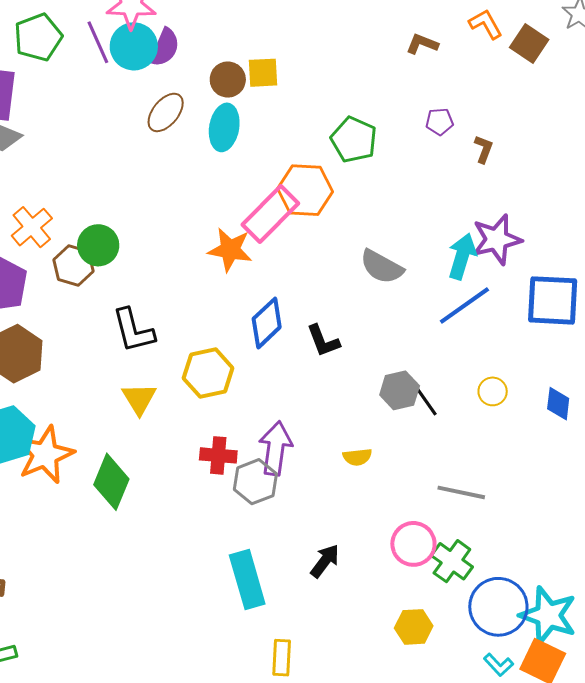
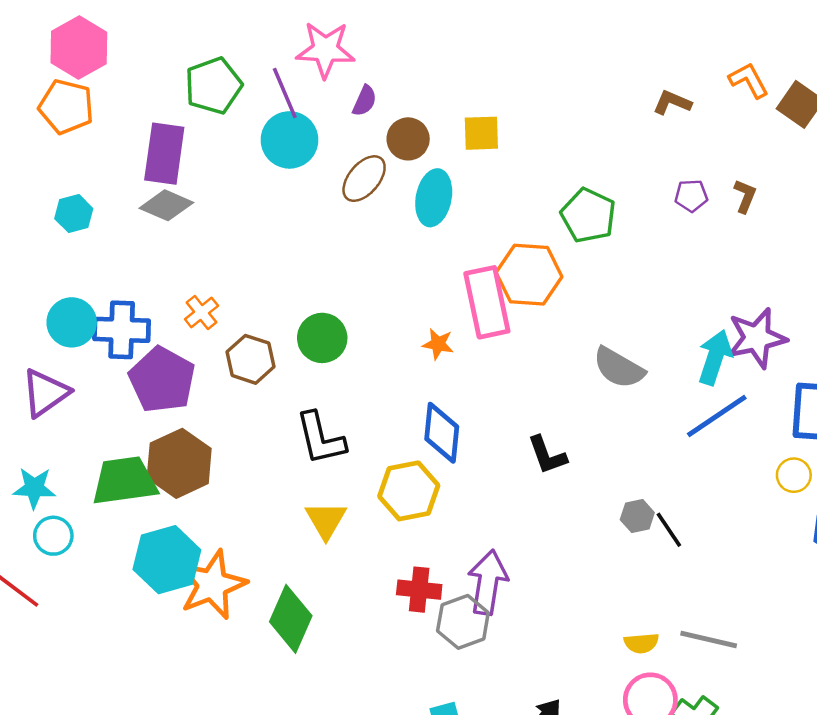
cyan circle: (134, 46) -> (290, 140), moved
purple semicircle: (165, 47) -> (365, 101), size x0.7
brown circle: (228, 80) -> (408, 139), moved
brown L-shape: (484, 149) -> (745, 196), moved
pink rectangle: (270, 214) -> (487, 302), turned -58
orange cross: (32, 227) -> (201, 312), size x0.7
green circle: (98, 245) -> (322, 338), moved
orange star: (230, 250) -> (438, 344), size x0.6
blue diamond: (267, 323) -> (442, 433), moved, turned -42
gray hexagon: (400, 390) -> (637, 516), size x0.7
yellow circle: (493, 391) -> (794, 475), moved
yellow semicircle: (357, 457) -> (641, 643), moved

